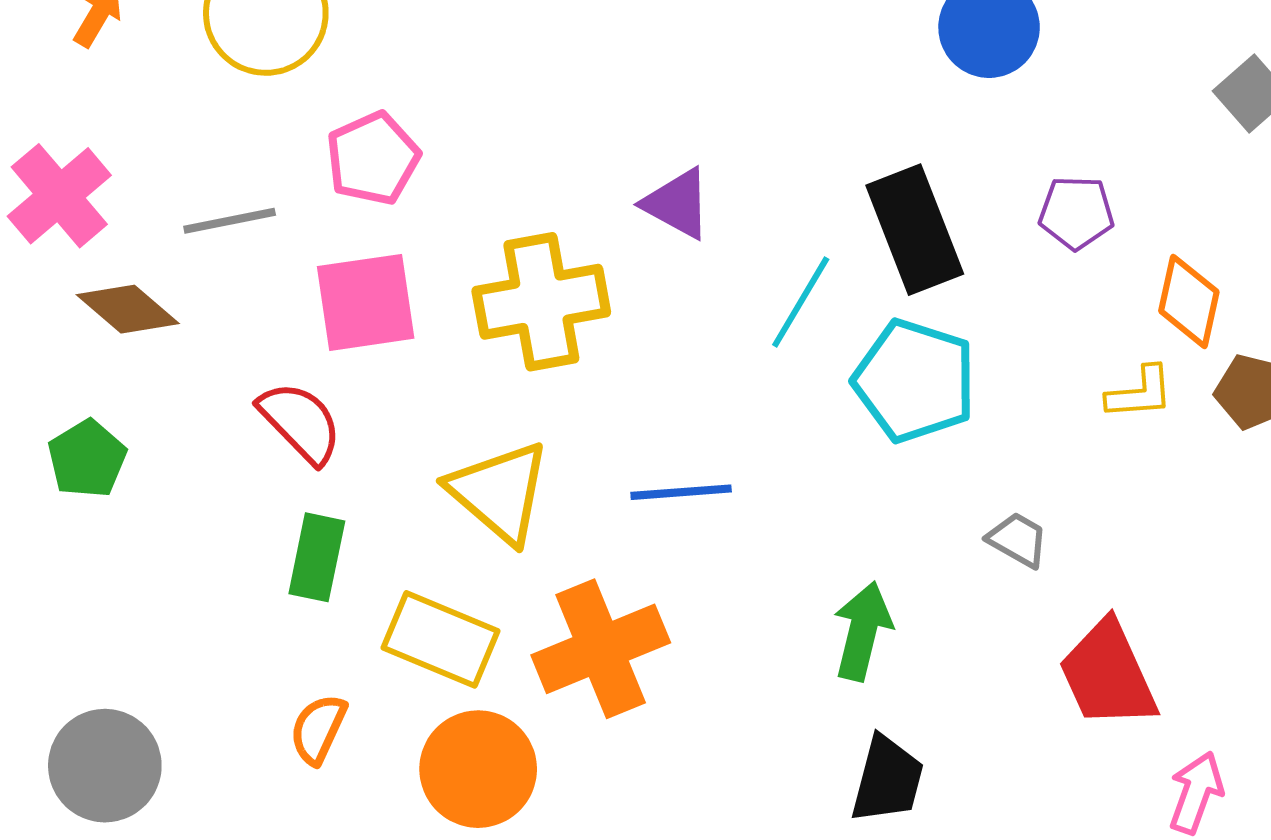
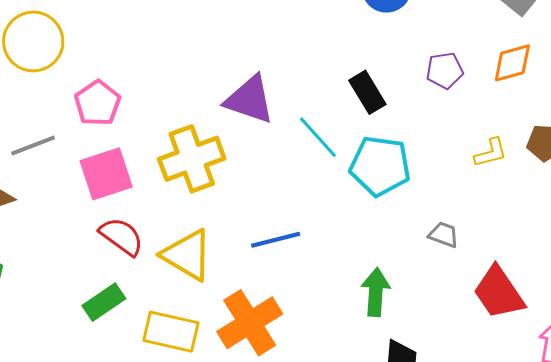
purple triangle: (677, 204) -> (250, 100), size x1.4
black rectangle: (915, 230) -> (367, 92), size x0.7
orange diamond: (1189, 301) -> (512, 63), moved, turned 72
cyan line: (801, 302) -> (318, 137), turned -63
red semicircle: (300, 422) -> (121, 236), moved
green rectangle: (317, 557) -> (104, 302), turned 54

